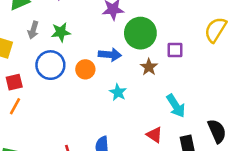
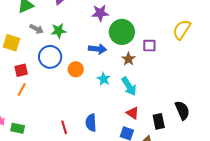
gray arrow: (33, 30) -> (37, 29), turned -80
orange circle: (85, 69) -> (76, 69), moved
cyan arrow: (176, 106) -> (129, 86), moved

